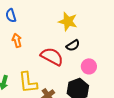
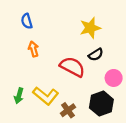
yellow star: (68, 21) -> (90, 28), turned -30
yellow L-shape: (28, 82) -> (46, 96), turned -45

